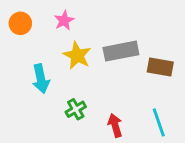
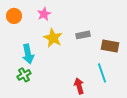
gray rectangle: (121, 51) -> (83, 35), size x0.6
green cross: (76, 109) -> (24, 75), moved
cyan line: (159, 122) -> (102, 73), moved

